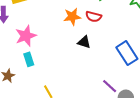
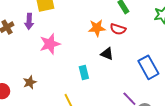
cyan rectangle: (29, 59) -> (84, 72), moved

